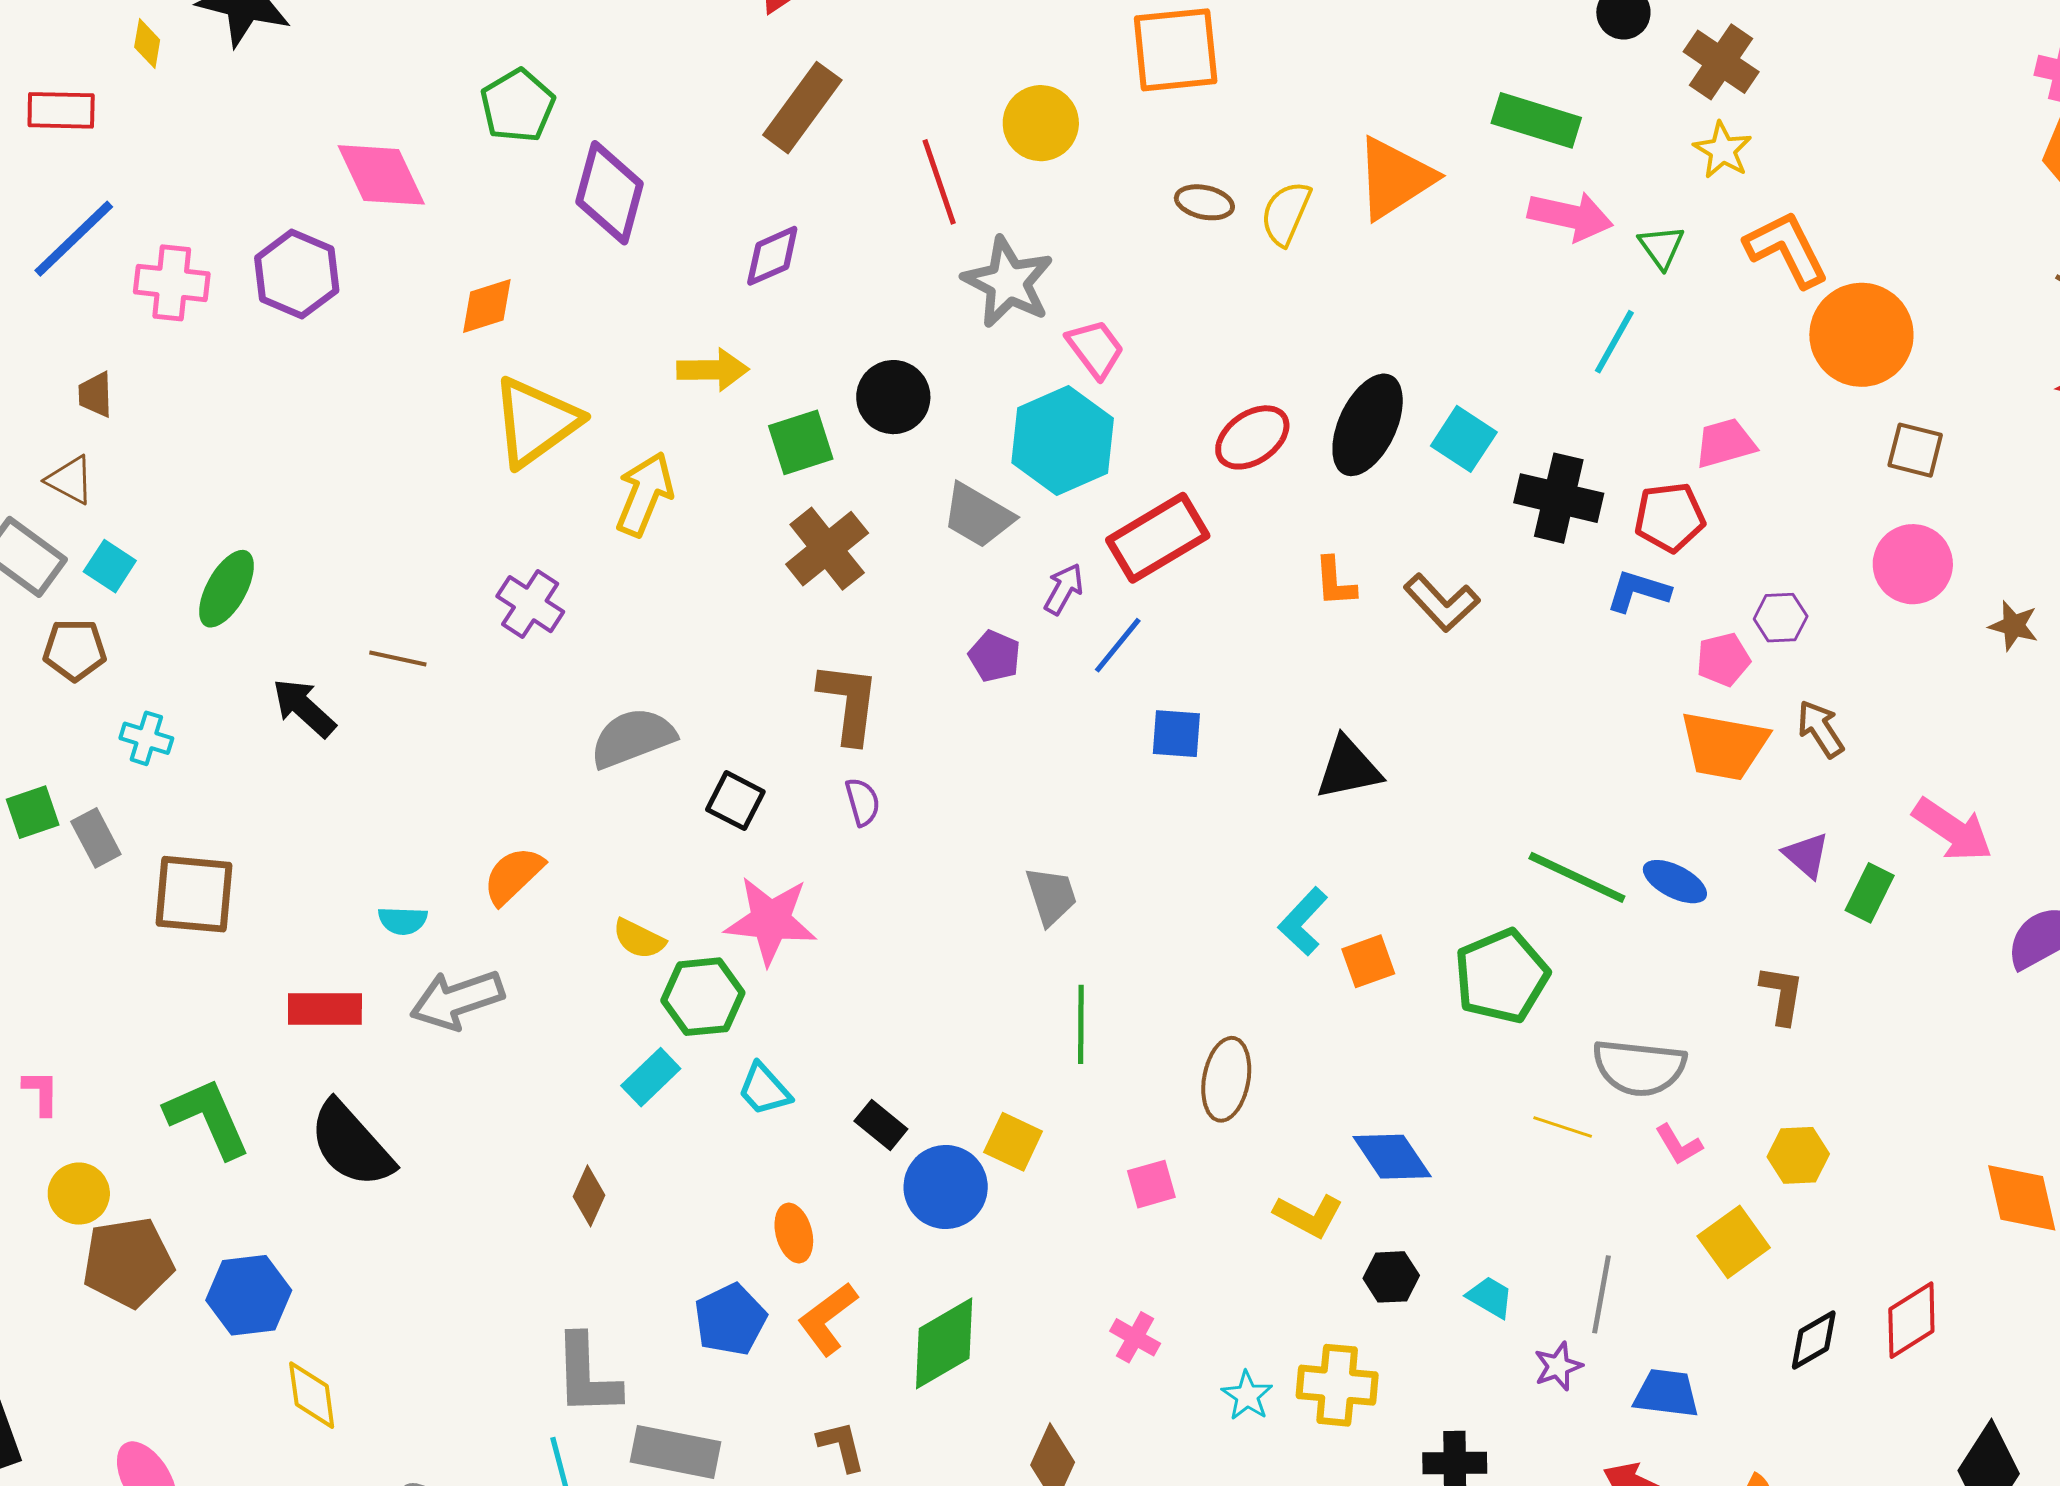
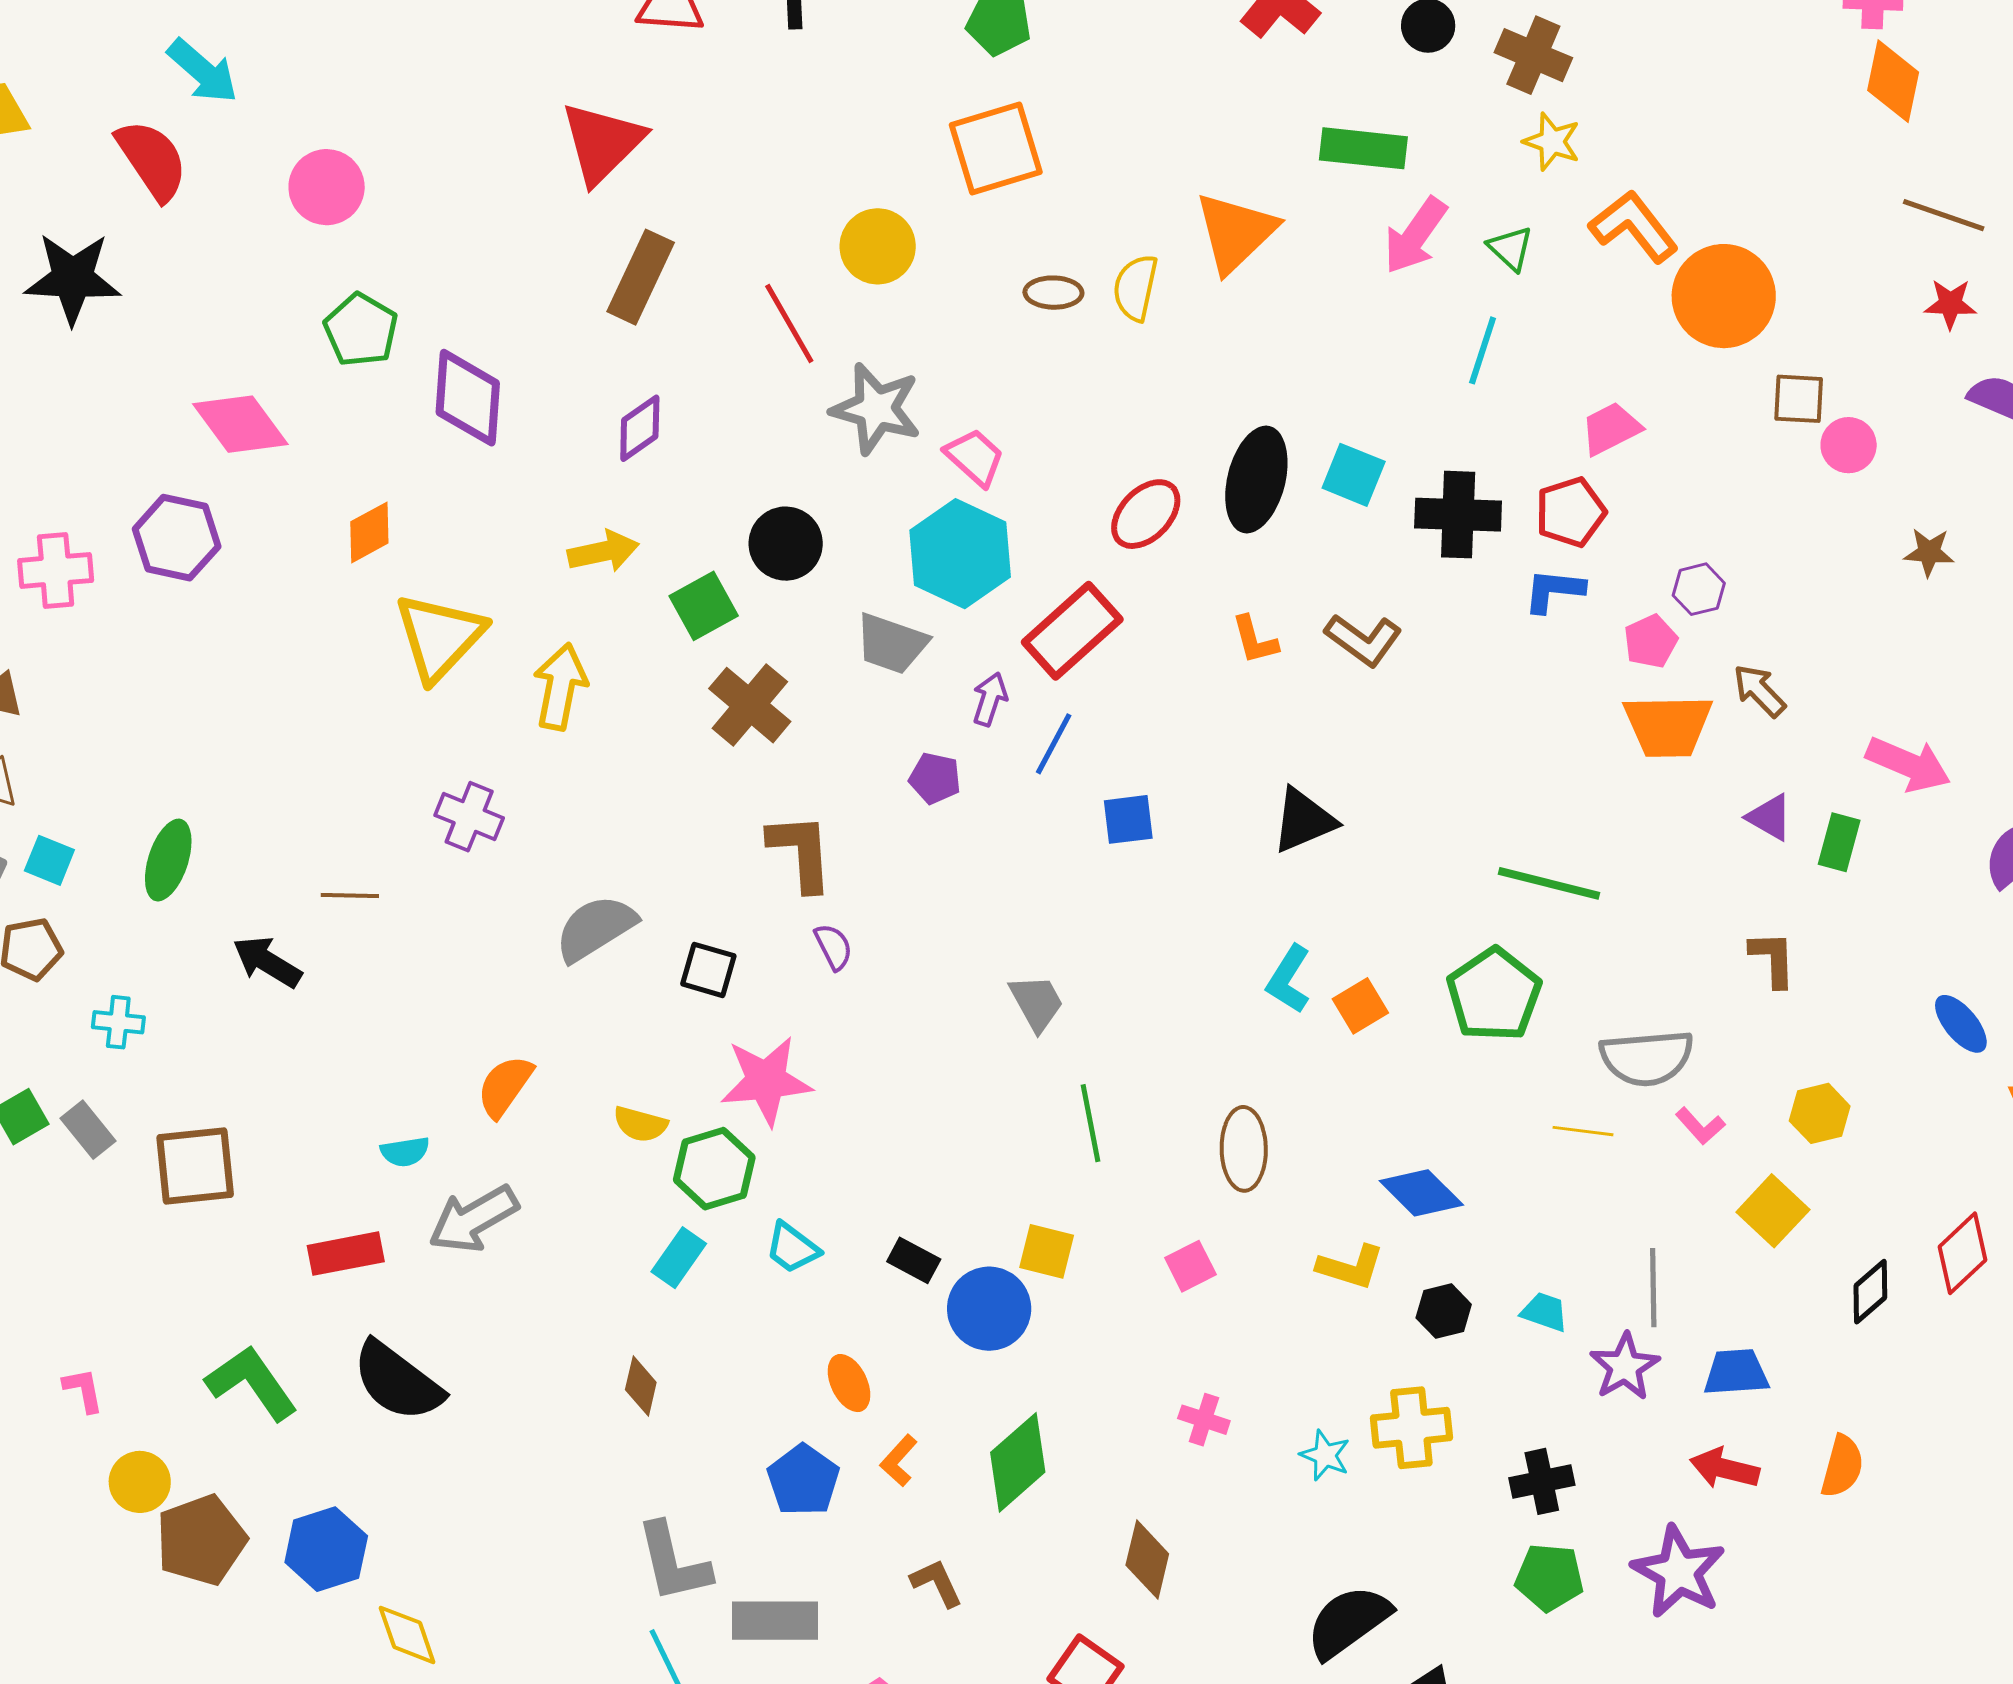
pink arrow: (1570, 216) -> (1415, 236), turned 124
pink circle: (1913, 564) -> (1849, 445), moved, size x0.7
blue ellipse: (1675, 882) -> (1961, 1024), moved, turned 34
orange L-shape: (828, 1319) -> (899, 1461), size x0.7
purple star: (1558, 1366) -> (1625, 1367), size x1.4

